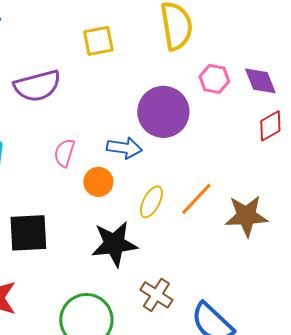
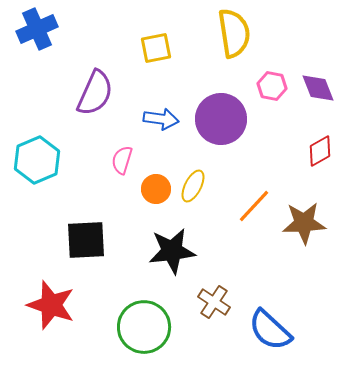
purple semicircle: (37, 86) -> (95, 93), turned -51
red diamond: (270, 126) -> (320, 151), moved
blue arrow: (124, 148) -> (161, 119), moved
yellow ellipse: (151, 202) -> (193, 186), moved

